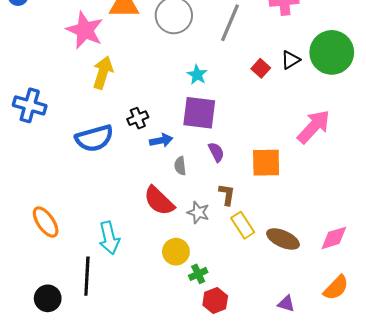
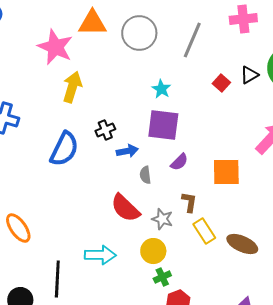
blue semicircle: (94, 138) -> (64, 149), turned -48
purple semicircle: (216, 152) -> (179, 162), turned 72
cyan arrow: (109, 238) -> (100, 255), moved, turned -76
yellow circle: (176, 252) -> (153, 251), moved

